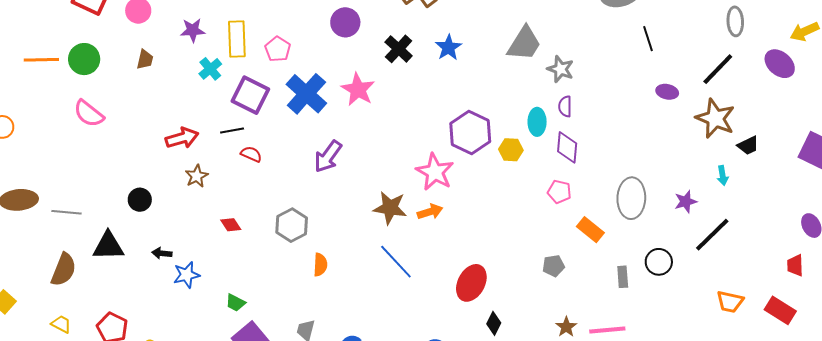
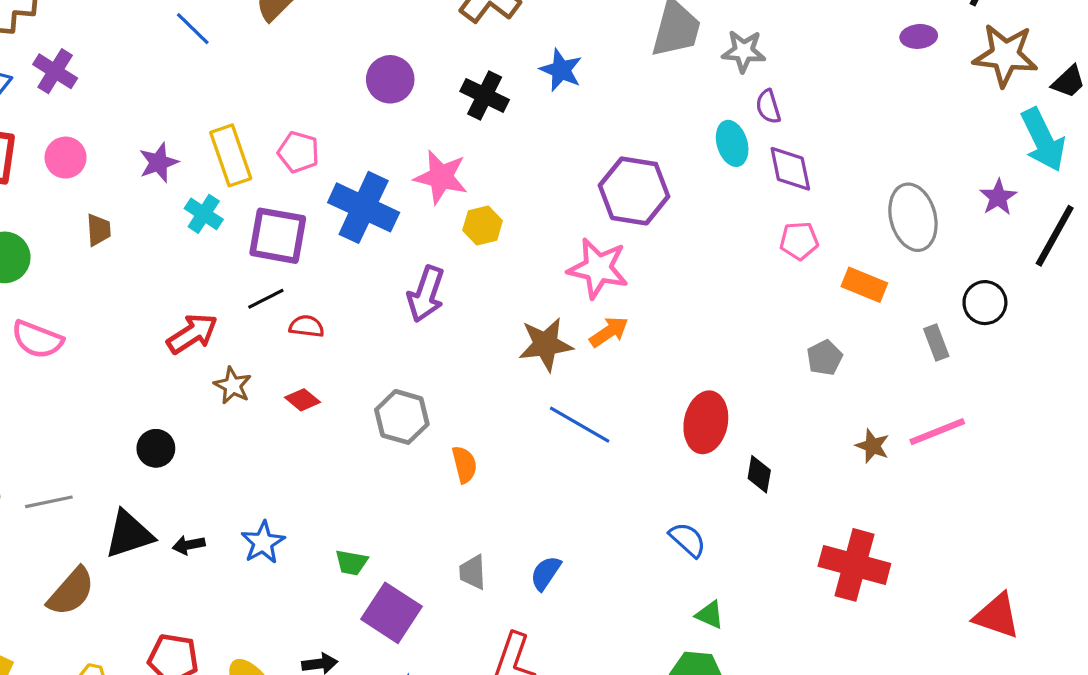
yellow hexagon: (511, 150) -> (483, 226), moved
cyan arrow: (723, 176) -> (1043, 140), size x2.0
red diamond: (231, 225) -> (302, 400), moved
black arrow: (162, 253) -> (189, 545), moved
brown semicircle: (64, 270) -> (71, 592), turned 36

